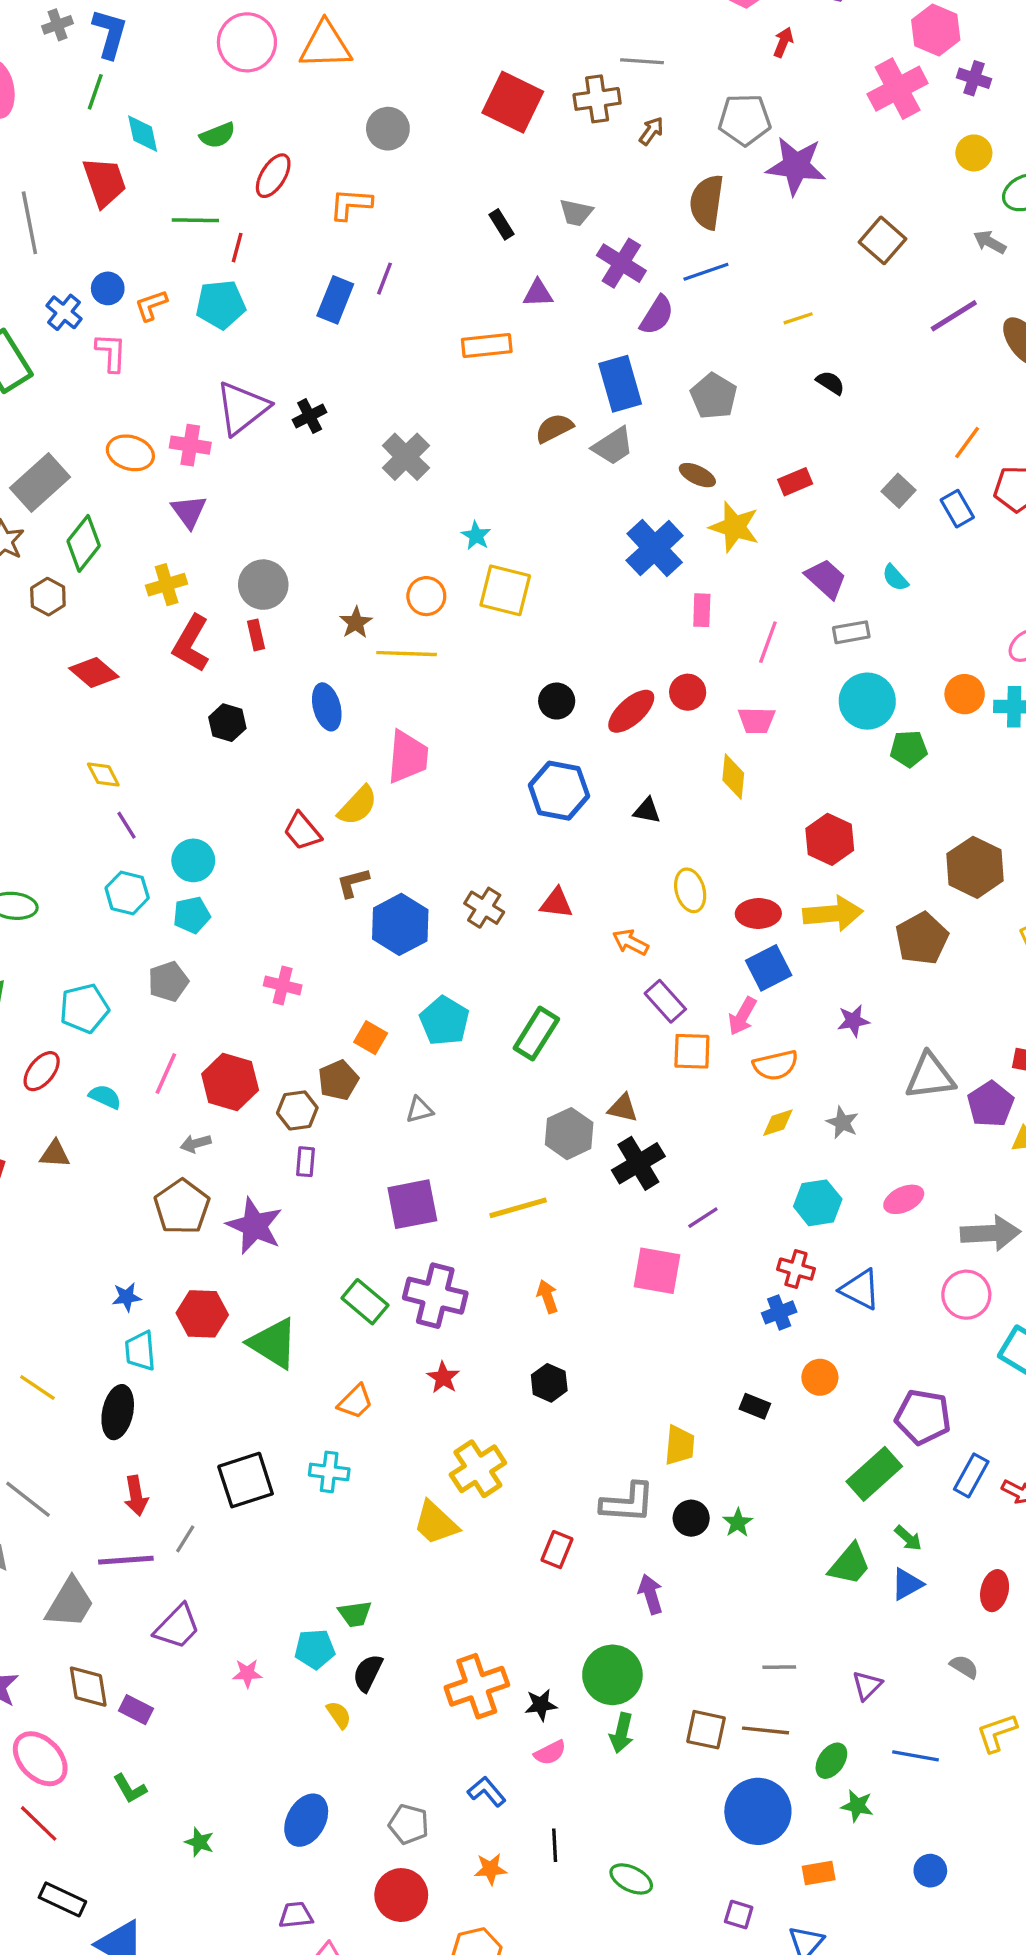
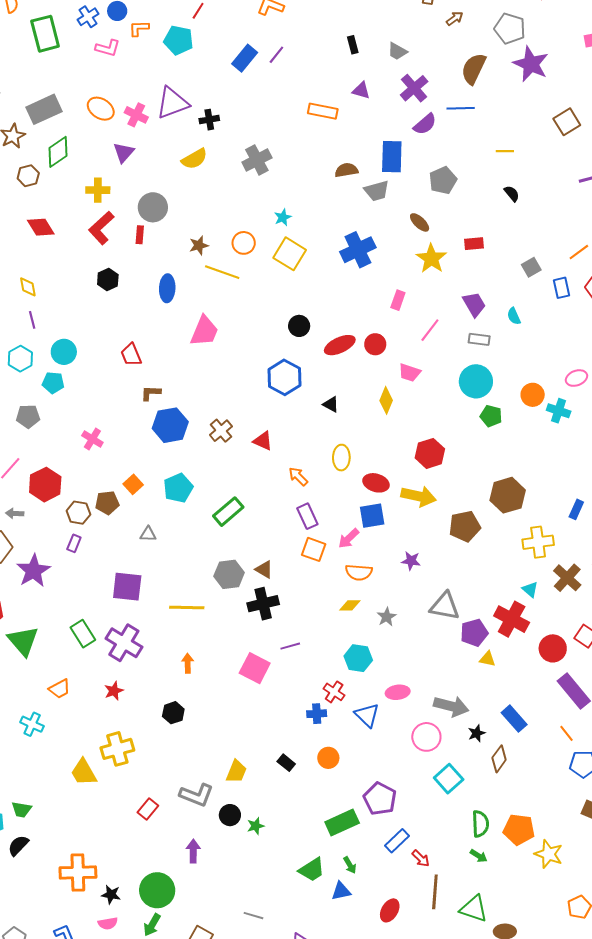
pink L-shape: (111, 352) -> (108, 48), turned 85
blue cross: (655, 548) -> (358, 250), moved
yellow semicircle: (358, 806) -> (194, 159), moved
pink ellipse: (904, 1199) -> (398, 692), moved

